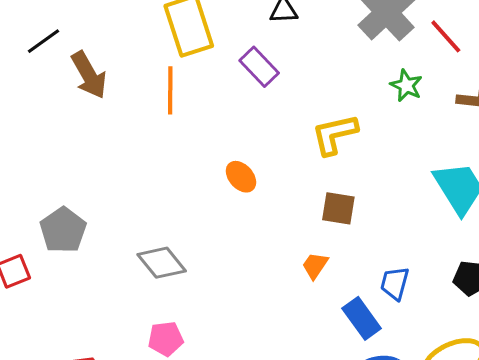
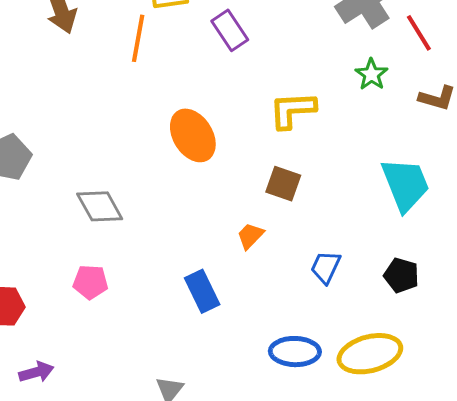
orange ellipse: (241, 177) -> (193, 135), size x1.6
blue rectangle: (362, 318) -> (202, 291), moved

